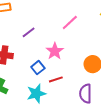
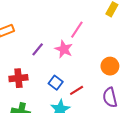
pink star: (55, 51) -> (64, 49), moved

